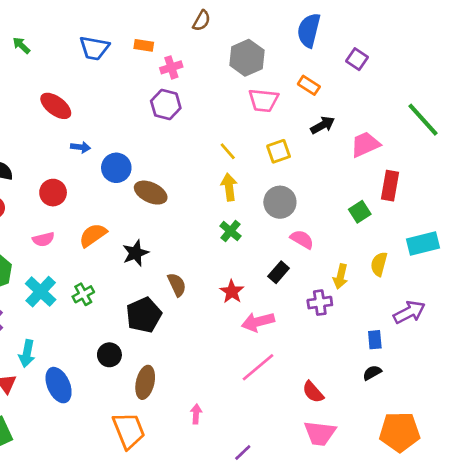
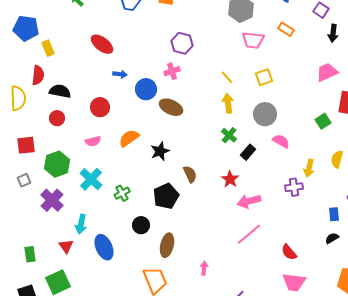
pink cross: (171, 67) -> (172, 71), moved
black arrow: (323, 125) -> (333, 33), moved, turned 126
black rectangle: (279, 272) -> (248, 152), moved
green cross: (83, 294) -> (122, 193), moved

